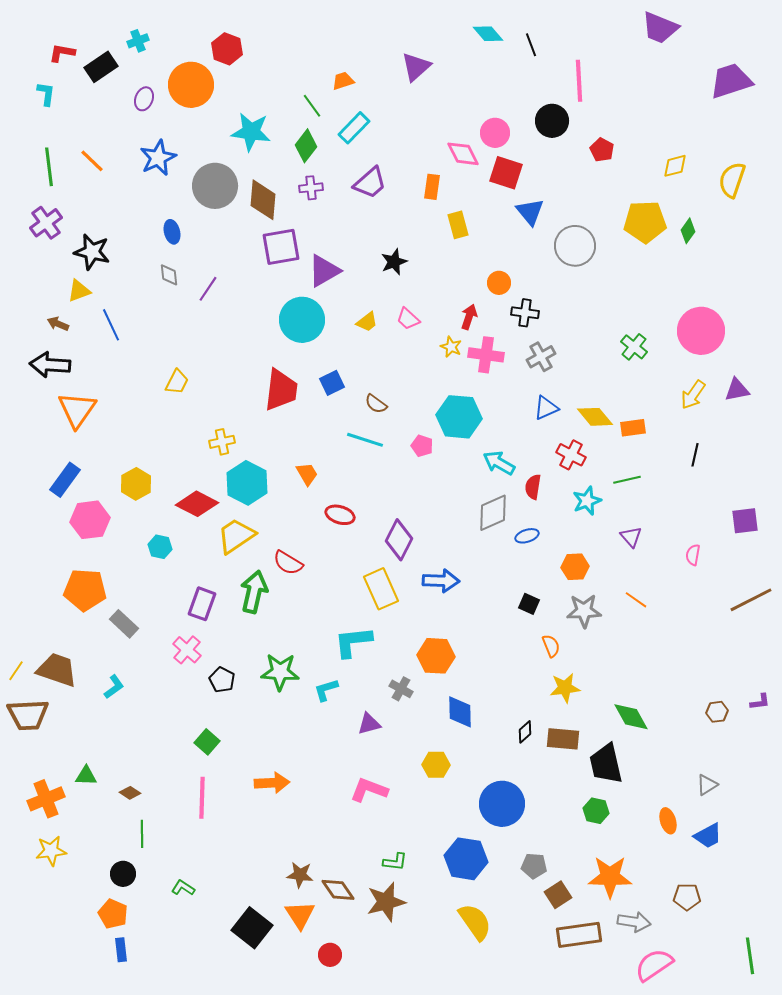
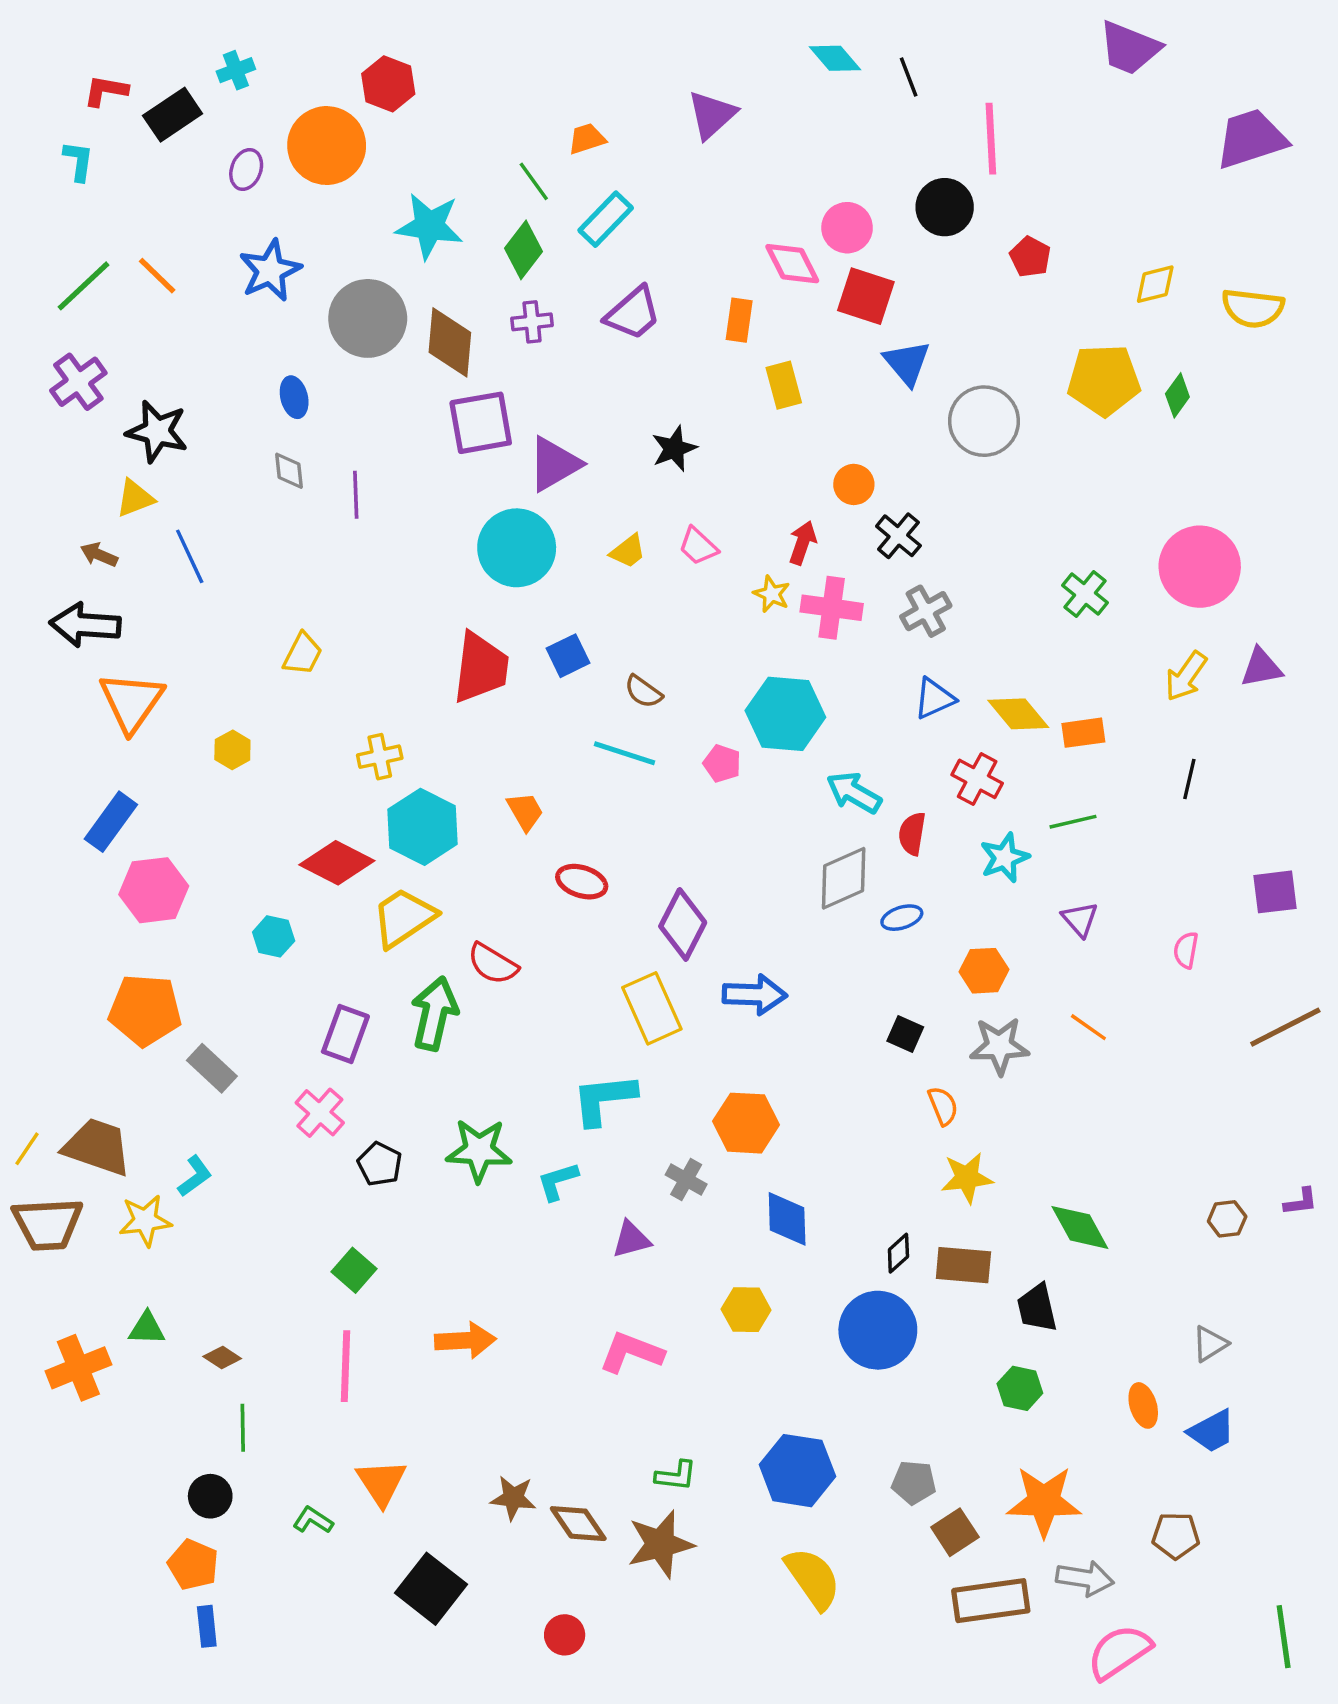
green line: (49, 167) -> (84, 286), turned 54
yellow semicircle: (732, 180) -> (1253, 308), turned -102
purple line: (208, 289) -> (356, 495), turned -36
black cross: (525, 313) -> (898, 536), turned 32
yellow hexagon: (136, 484) -> (232, 750), moved, size x0.7
black trapezoid: (606, 764) -> (1037, 1308), size x0.7
blue circle: (502, 804) -> (878, 1330), moved
yellow star: (51, 851) -> (145, 1221), moved
orange triangle: (300, 915) -> (381, 1483), moved

